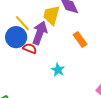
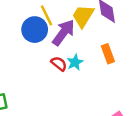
red semicircle: (30, 48) -> (59, 64), moved
cyan star: (58, 70) -> (75, 62), moved

